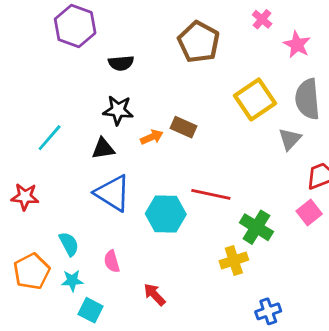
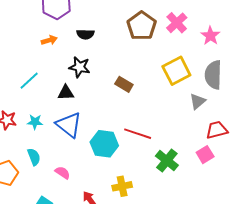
pink cross: (262, 19) -> (177, 23), moved, size x1.5
orange arrow: (152, 137) -> (49, 40), moved
yellow cross: (234, 260) -> (122, 186), moved
pink semicircle: (112, 261) -> (63, 173), turned 133
cyan star: (72, 281) -> (35, 122), moved

